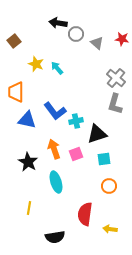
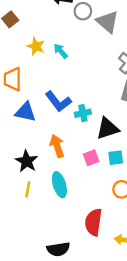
gray triangle: (97, 43) -> (107, 22), size x1.5
pink square: (76, 154) -> (91, 158), moved
yellow line: (29, 208) -> (28, 189), moved

